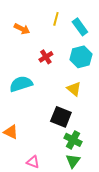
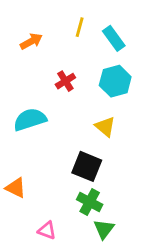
orange arrow: (22, 29) -> (31, 41), turned -56
green cross: (73, 140) -> (90, 202), moved

